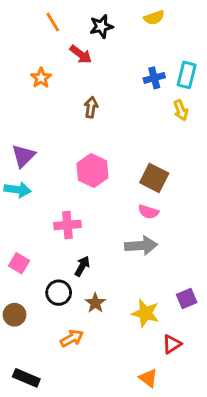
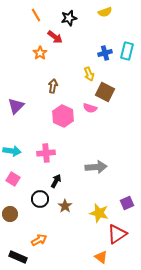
orange star: (41, 78) -> (40, 53), moved
brown arrow: (91, 107) -> (53, 86), moved
yellow arrow: (181, 110) -> (89, 74), moved
brown square: (154, 178) -> (105, 92), moved
cyan arrow: (17, 190) -> (12, 151), moved
pink semicircle: (148, 212) -> (90, 108), moved
orange arrow: (72, 338) -> (39, 240), moved
red triangle: (172, 344) -> (117, 234), size x1.5

